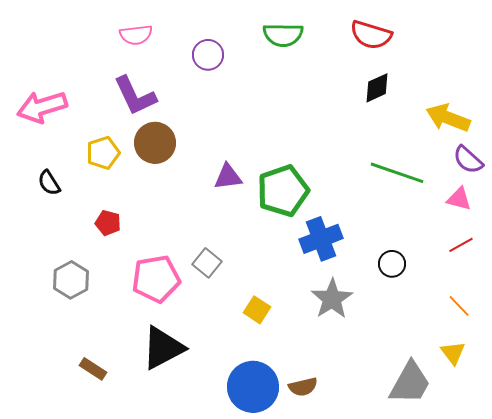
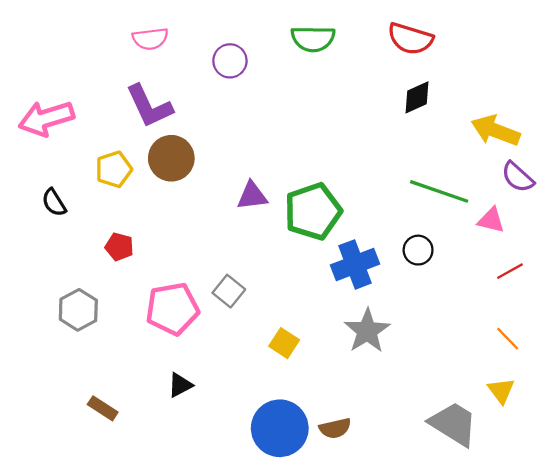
pink triangle: (459, 199) -> (491, 220), moved
black circle: (392, 264) -> (418, 250), moved
black triangle: (163, 348) -> (180, 385), size x0.5
gray trapezoid: (410, 383) -> (453, 424), turned -87

